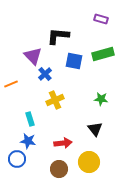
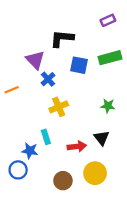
purple rectangle: (101, 19) -> (108, 20), turned -40
cyan rectangle: (30, 119) -> (46, 137), moved
red arrow: (63, 143) -> (77, 146), moved

